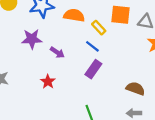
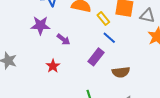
blue line: (92, 46) -> (109, 38), moved
brown semicircle: (135, 88) -> (121, 72), moved, turned 150

